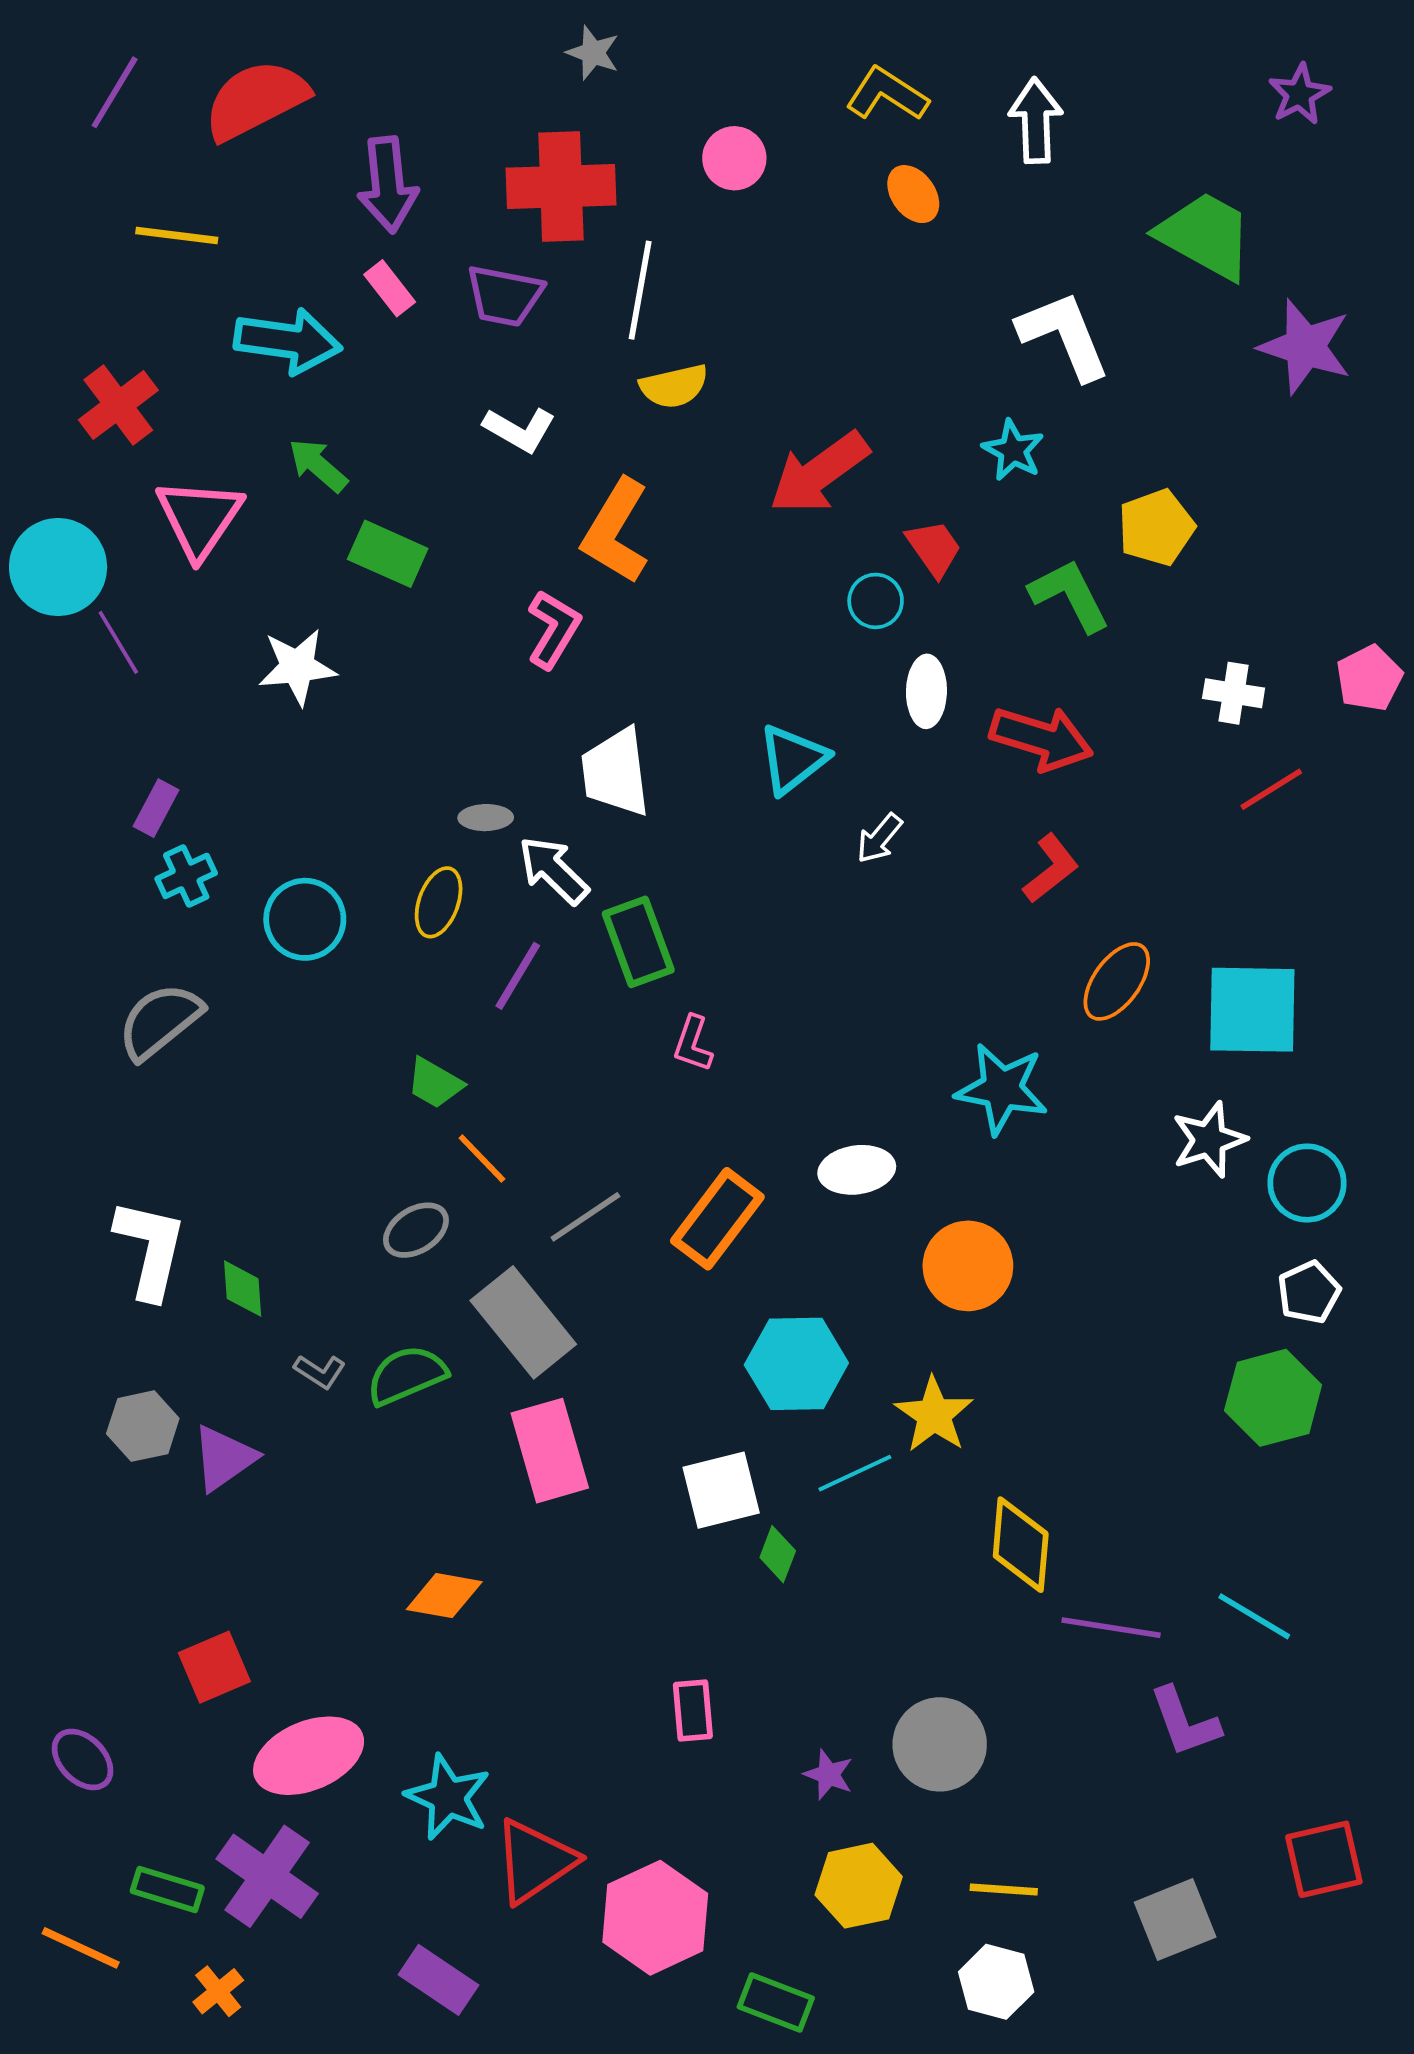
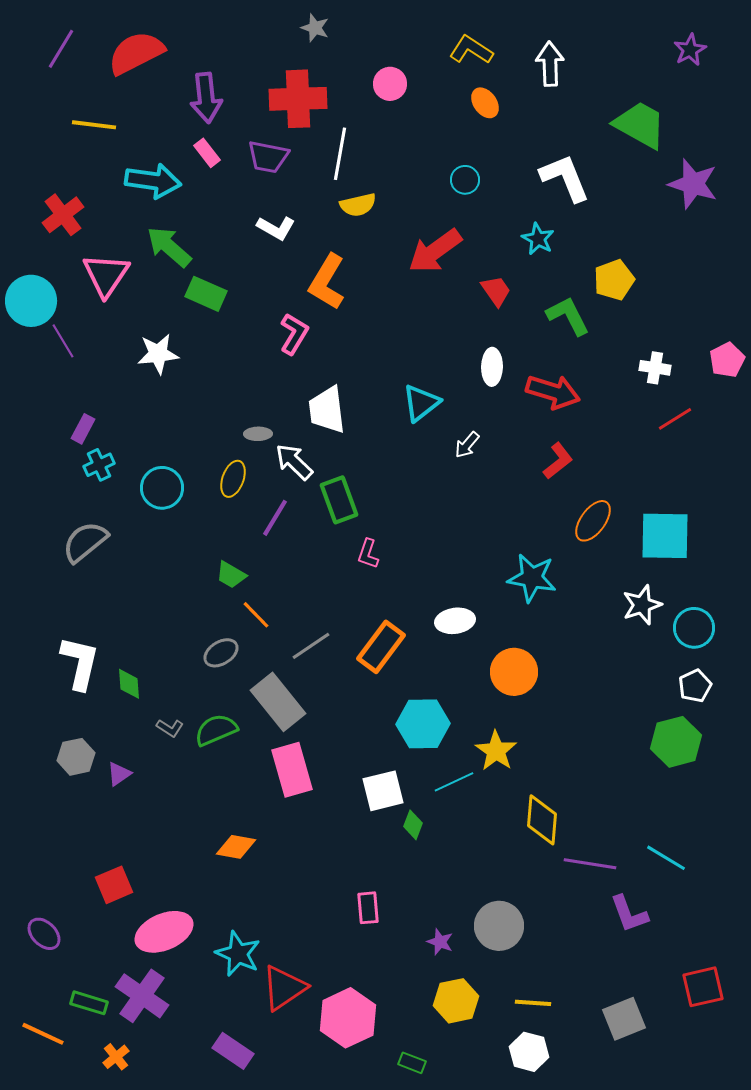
green arrow: (318, 465) -> (169, 247), size x1.4
cyan circle: (876, 601) -> (465, 180), moved
purple triangle: (224, 1458) -> (119, 774), size x0.7
green rectangle: (776, 2002) -> (412, 1063), size x0.7

